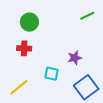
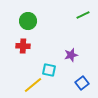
yellow line: (19, 87) -> (33, 85), moved
blue square: (86, 87) -> (82, 83), size x0.6

